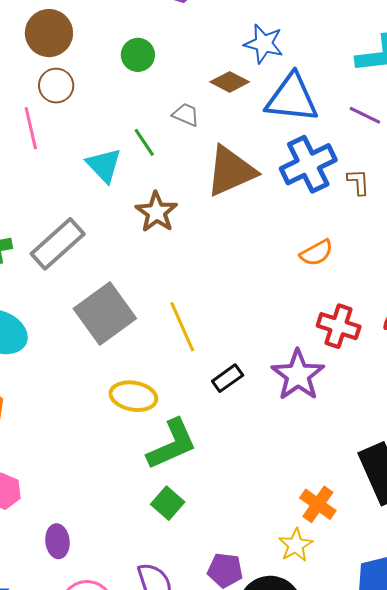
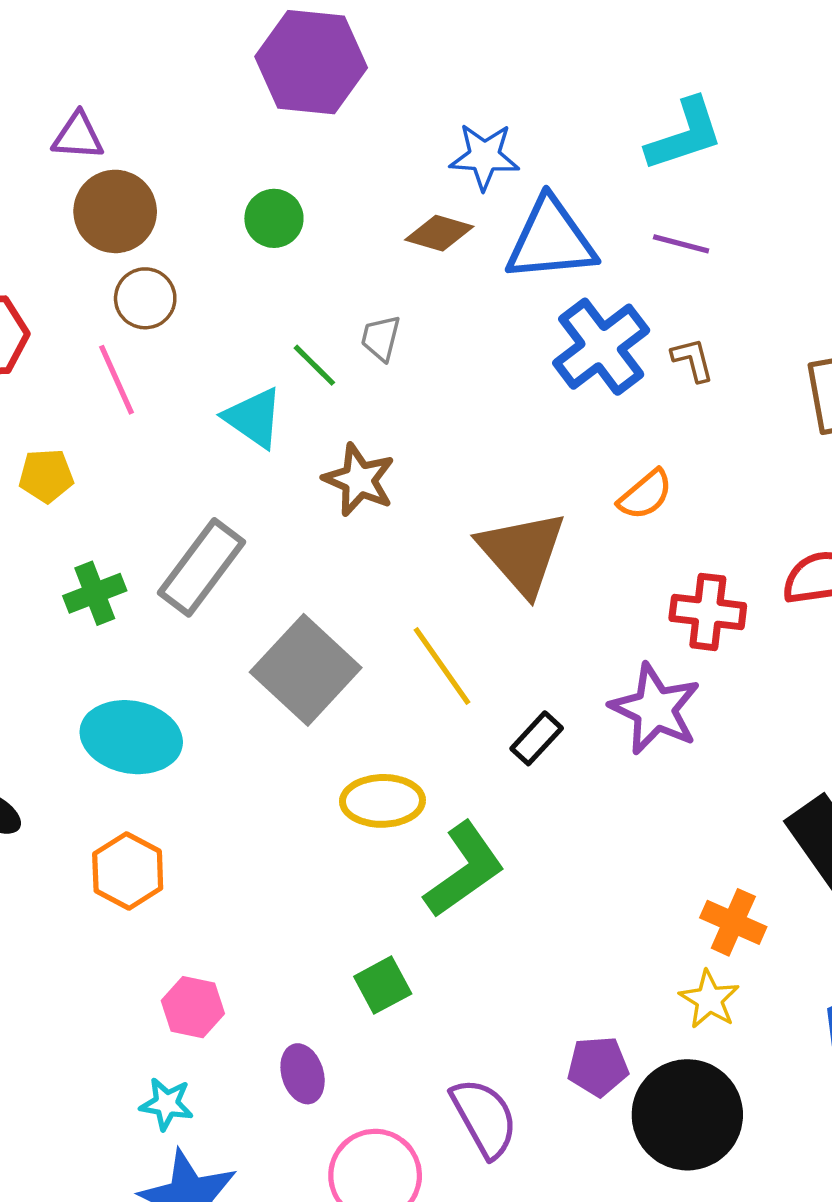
gray trapezoid: (186, 115) -> (381, 338), moved, turned -88
brown triangle: (231, 171) -> (522, 553), moved, turned -36
green square: (168, 503) -> (383, 985), moved, turned 32

